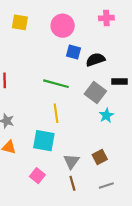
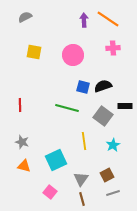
blue square: (74, 52) -> (83, 87), moved
yellow line: (56, 113) -> (84, 141), moved
cyan star: (106, 115) -> (113, 145), moved
cyan square: (44, 141) -> (56, 160), turned -35
gray line: (106, 186) -> (113, 193), moved

